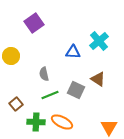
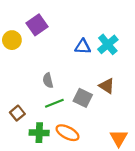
blue triangle: (73, 52) -> (83, 47), moved
yellow circle: (11, 56) -> (12, 40), moved

